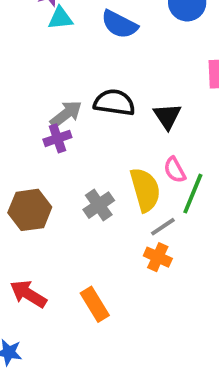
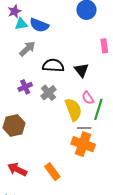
blue semicircle: (119, 24) -> (39, 25), moved
gray arrow: (66, 114) -> (27, 49), moved
gray cross: (99, 205) -> (48, 93), moved
gray line: (163, 227) -> (84, 128), turned 40
orange cross: (158, 257) -> (83, 144), size x1.6

